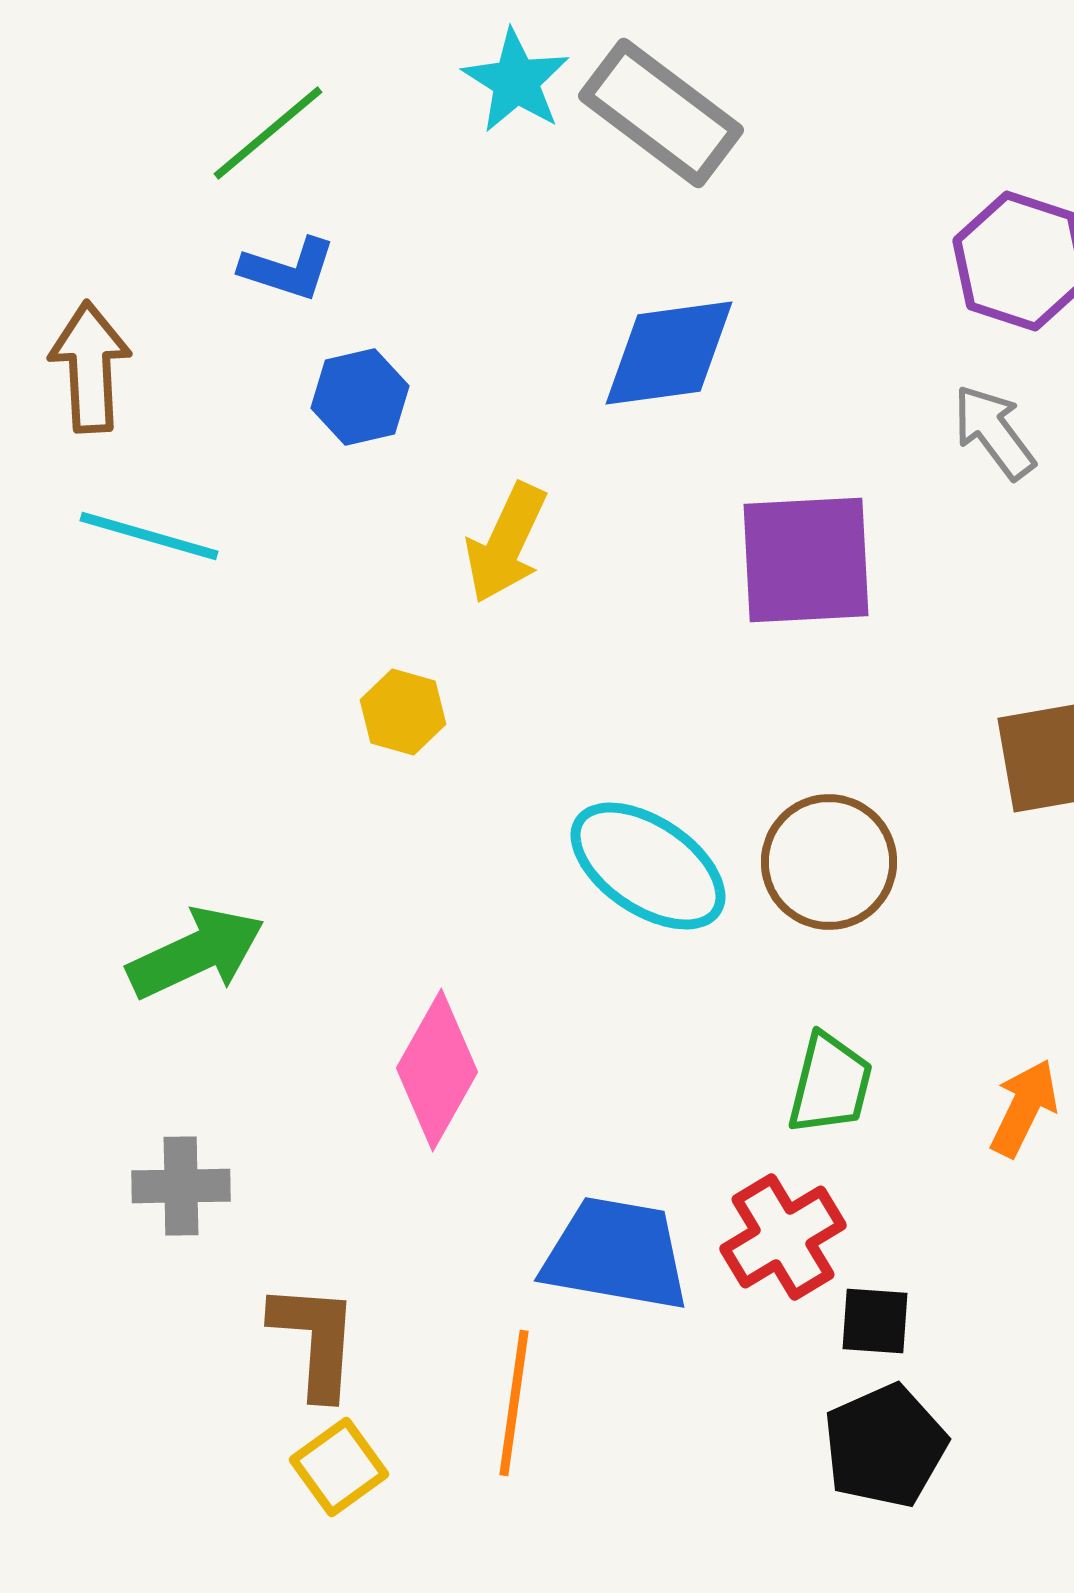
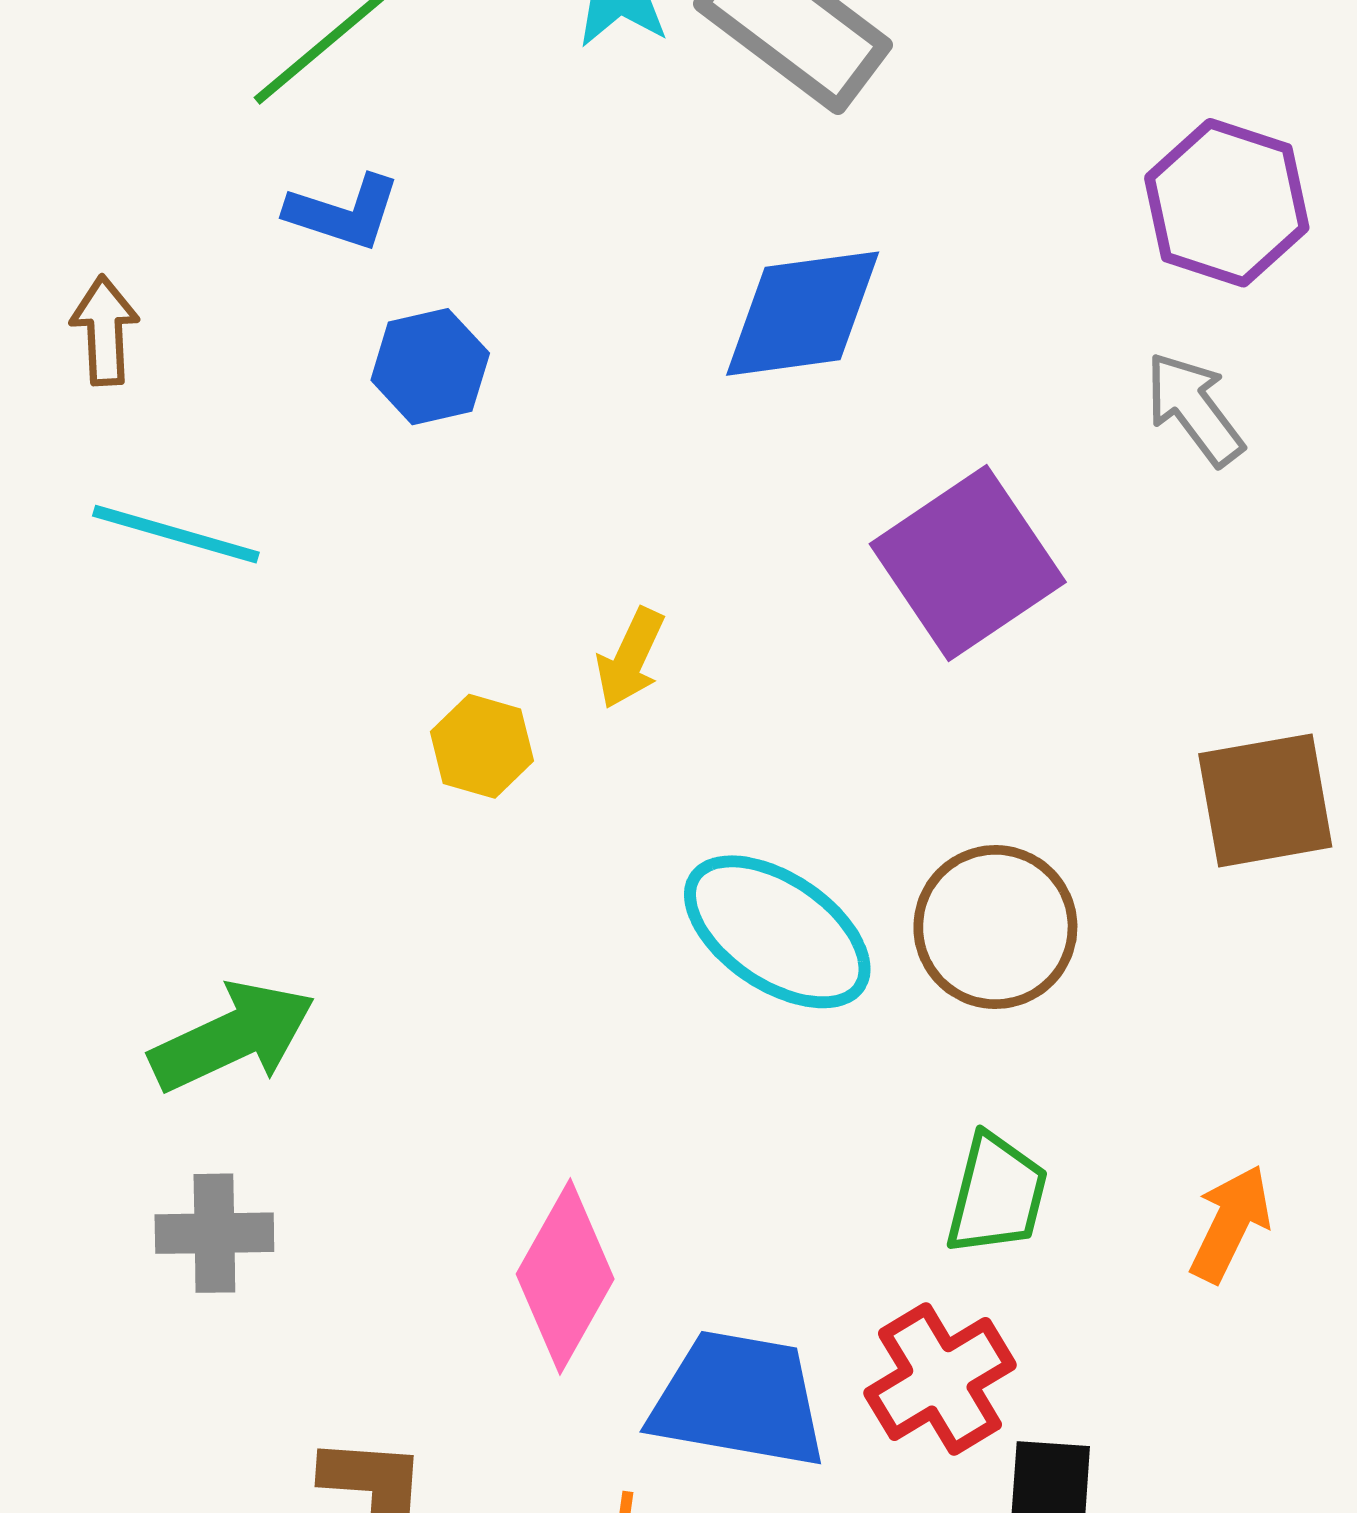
brown arrow: (90, 367) -> (105, 330), size x0.7
yellow arrow: (506, 543) -> (630, 658), moved, size x0.7
purple square: (806, 560) -> (968, 563), turned -31
pink diamond: (437, 1070) -> (565, 1277), moved
gray cross: (181, 1186) -> (214, 1233), moved

